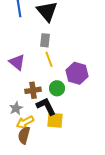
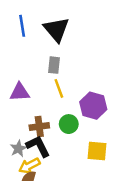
purple triangle: (17, 62) -> (20, 92), turned -42
black L-shape: (46, 106) -> (38, 146), moved
yellow square: (55, 120) -> (97, 151), moved

